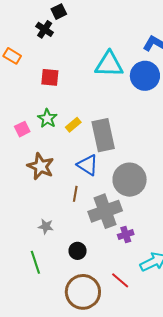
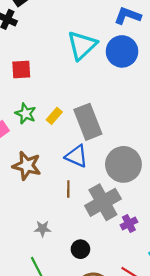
cyan triangle: (109, 64) -> (82, 45), turned -36

